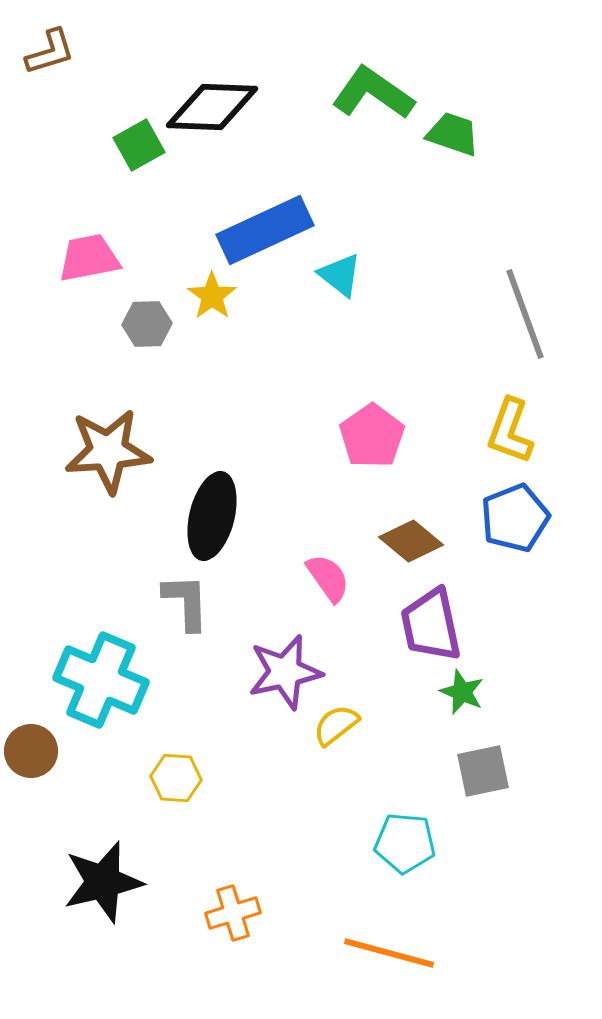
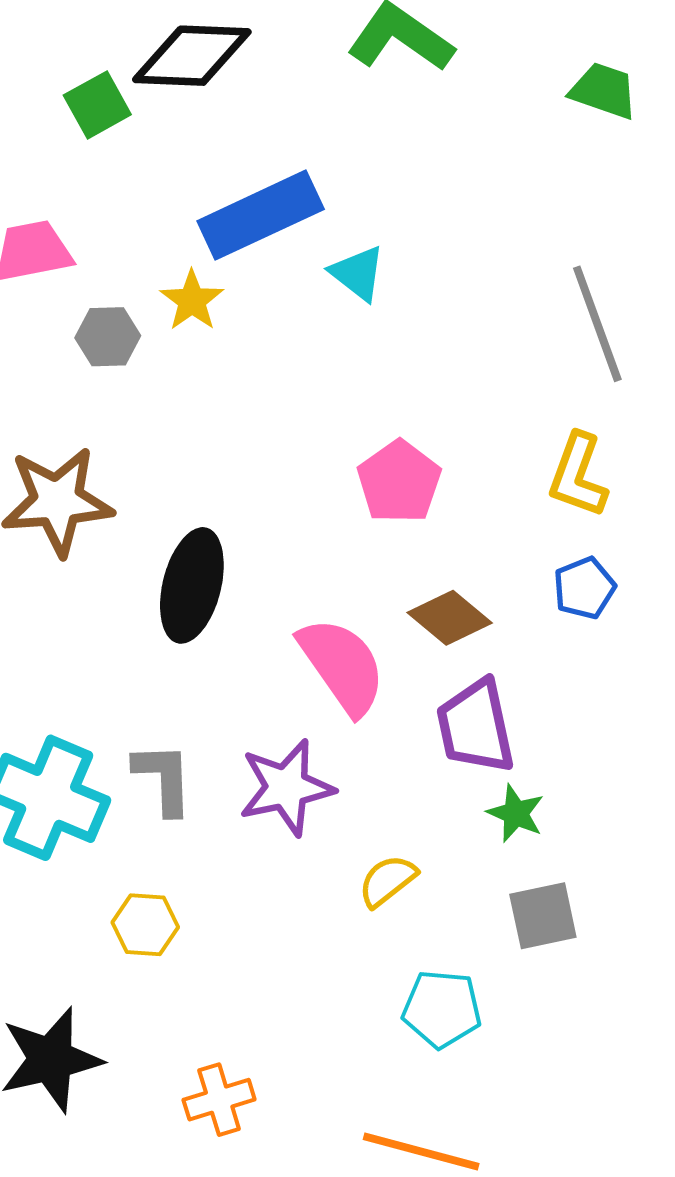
green trapezoid: (453, 134) -> (604, 91), moved
blue pentagon: (515, 518) -> (584, 588), size x0.7
pink semicircle: (328, 578) -> (342, 666), size x1.6
gray L-shape: (186, 602) -> (163, 778), moved
yellow semicircle: (336, 725) -> (387, 881), moved

